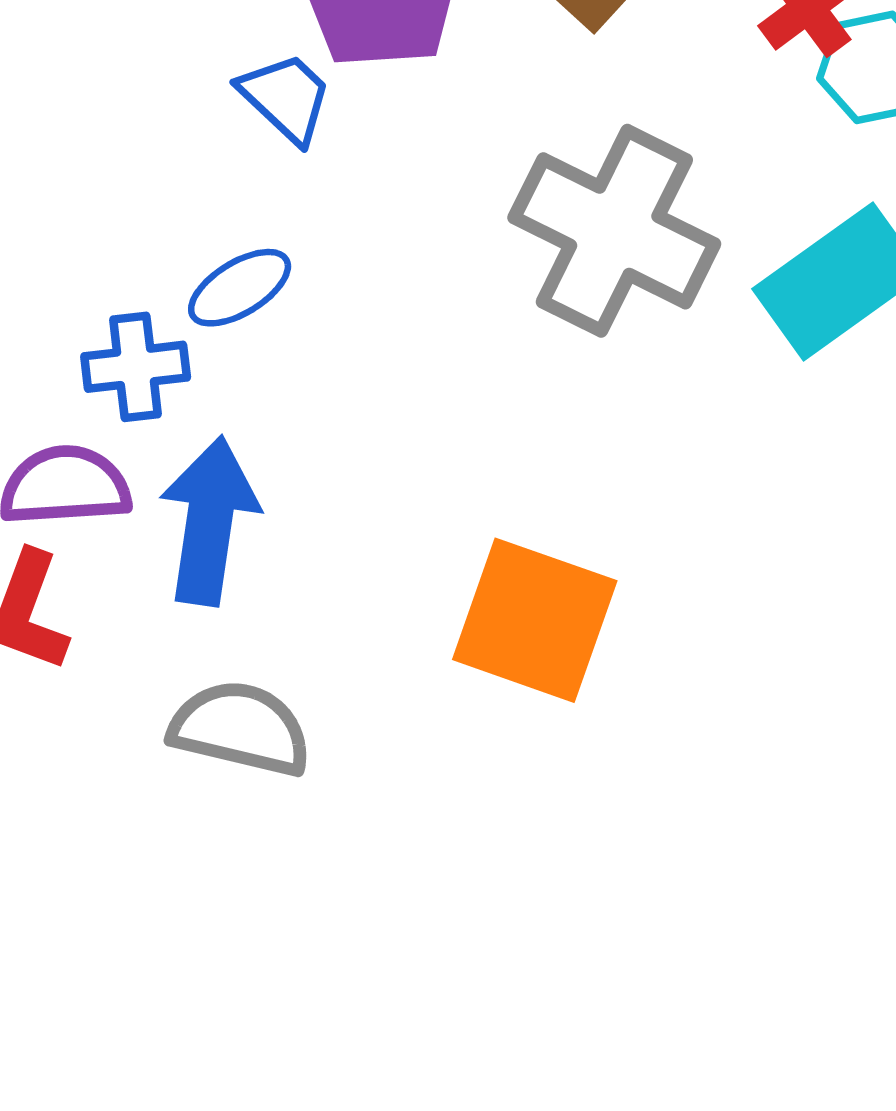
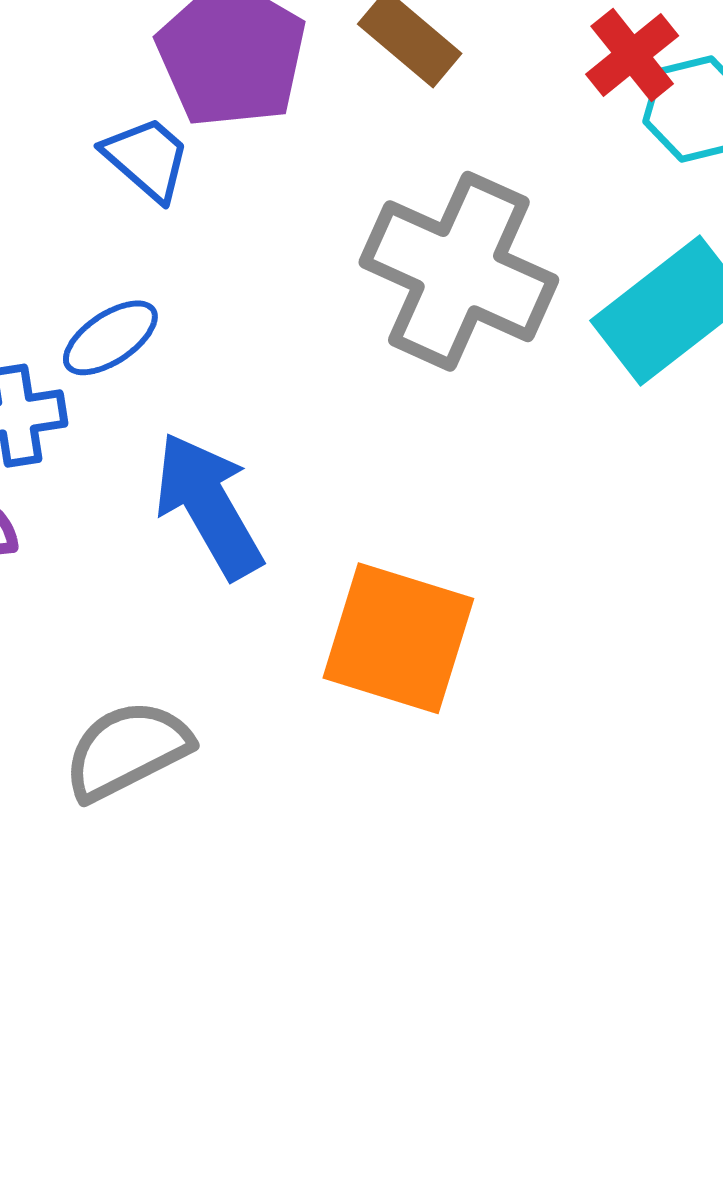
blue arrow: (209, 521) -> (209, 505), moved, turned -36
gray semicircle: (240, 728) -> (127, 750), turned -38

